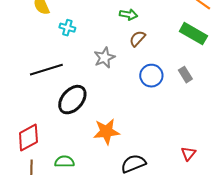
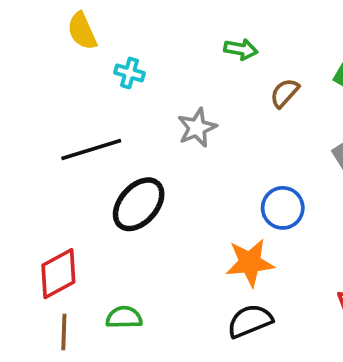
brown semicircle: (137, 39) -> (285, 93), moved
blue circle: (151, 76) -> (283, 208), moved
orange star: (106, 132) -> (250, 263), moved

